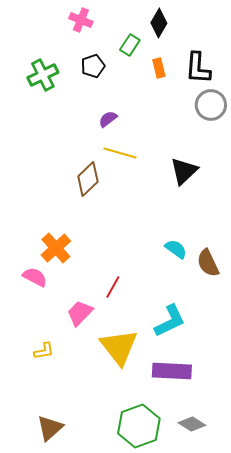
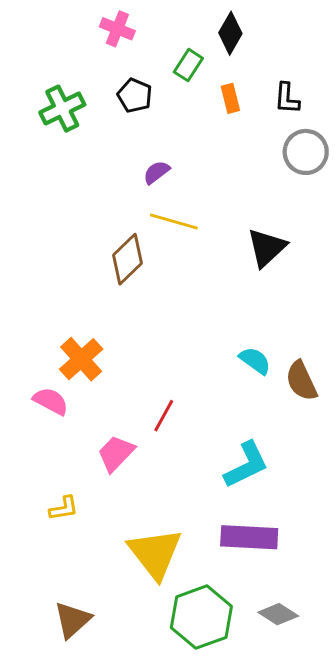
black pentagon: (93, 66) -> (135, 95), turned -30
black L-shape: (198, 68) -> (287, 98), size x0.7
yellow triangle: (119, 347) -> (155, 553), moved

